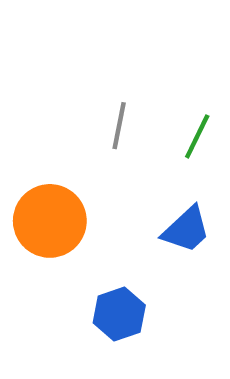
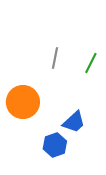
blue trapezoid: (186, 230) -> (74, 122), moved

